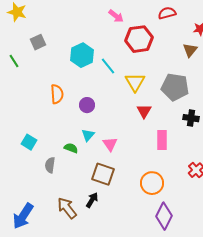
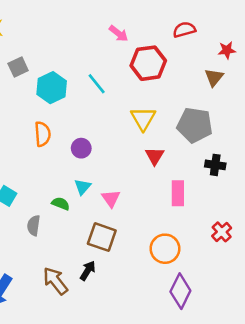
cyan hexagon: (82, 55) -> (52, 88), moved
cyan line: (108, 66) -> (97, 84), moved

